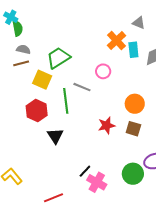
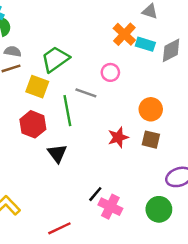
cyan rectangle: (133, 50) -> (145, 44), turned -63
green circle: (133, 174) -> (159, 209), moved

